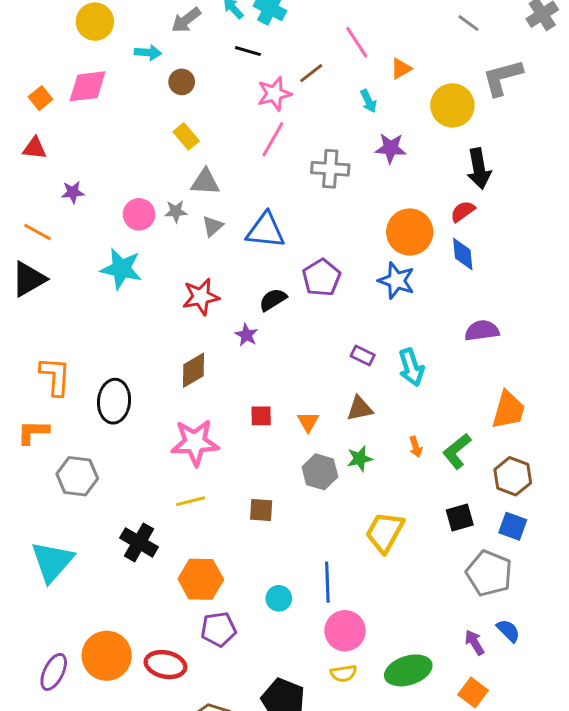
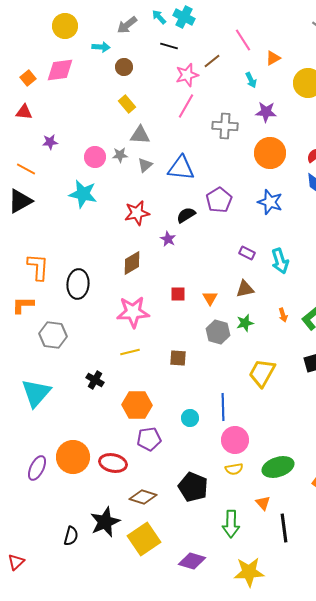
orange circle: (410, 232) -> (270, 153), moved
black cross: (139, 542) -> (95, 380), size x0.7

